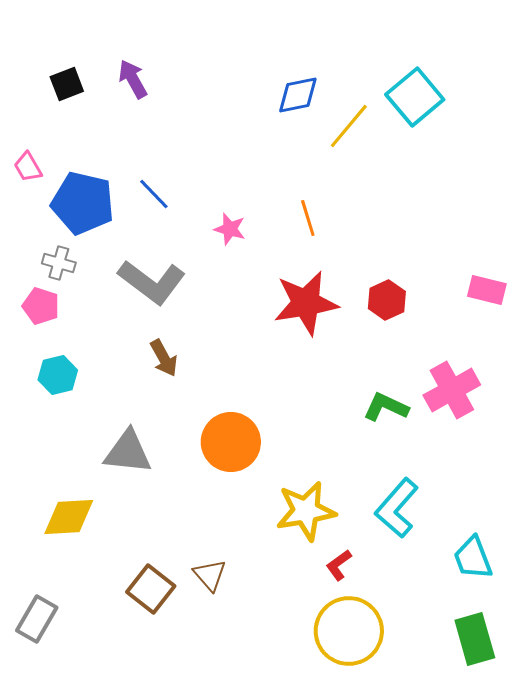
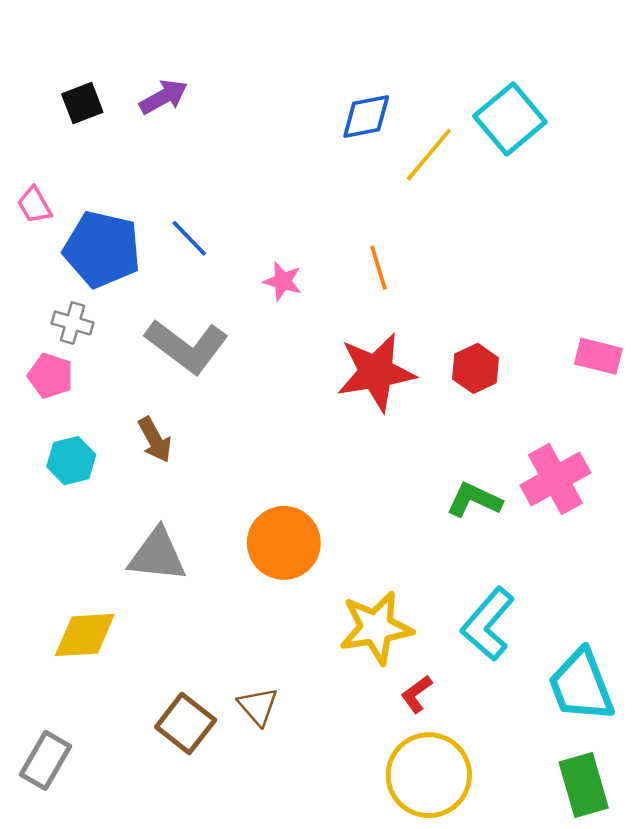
purple arrow: (133, 79) -> (163, 97), turned 90
brown arrow: (164, 358) -> (155, 440), moved
cyan trapezoid: (473, 558) -> (581, 685), size x1.4

